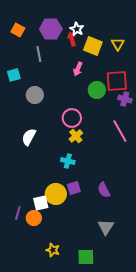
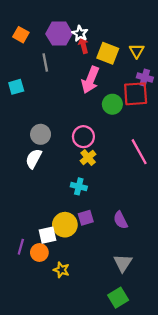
white star: (77, 29) -> (80, 34), moved
pink arrow: (78, 69) -> (90, 80), size x1.6
gray circle: (35, 95) -> (41, 134), moved
purple cross: (125, 99) -> (145, 78), moved
yellow star: (53, 250) -> (61, 270), moved
green square: (86, 257) -> (118, 298), moved, turned -30

